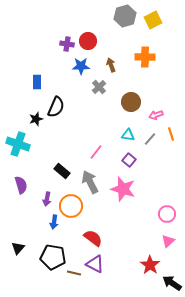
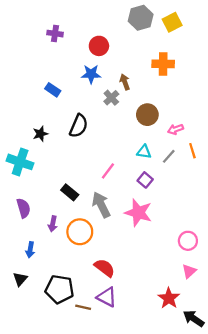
purple cross: (67, 44) -> (55, 34), moved
brown arrow: (111, 65) -> (125, 82), moved
blue rectangle: (37, 82) -> (53, 90), moved, turned -56
black semicircle: (56, 107) -> (79, 126), moved
blue arrow: (54, 222) -> (30, 250), moved

